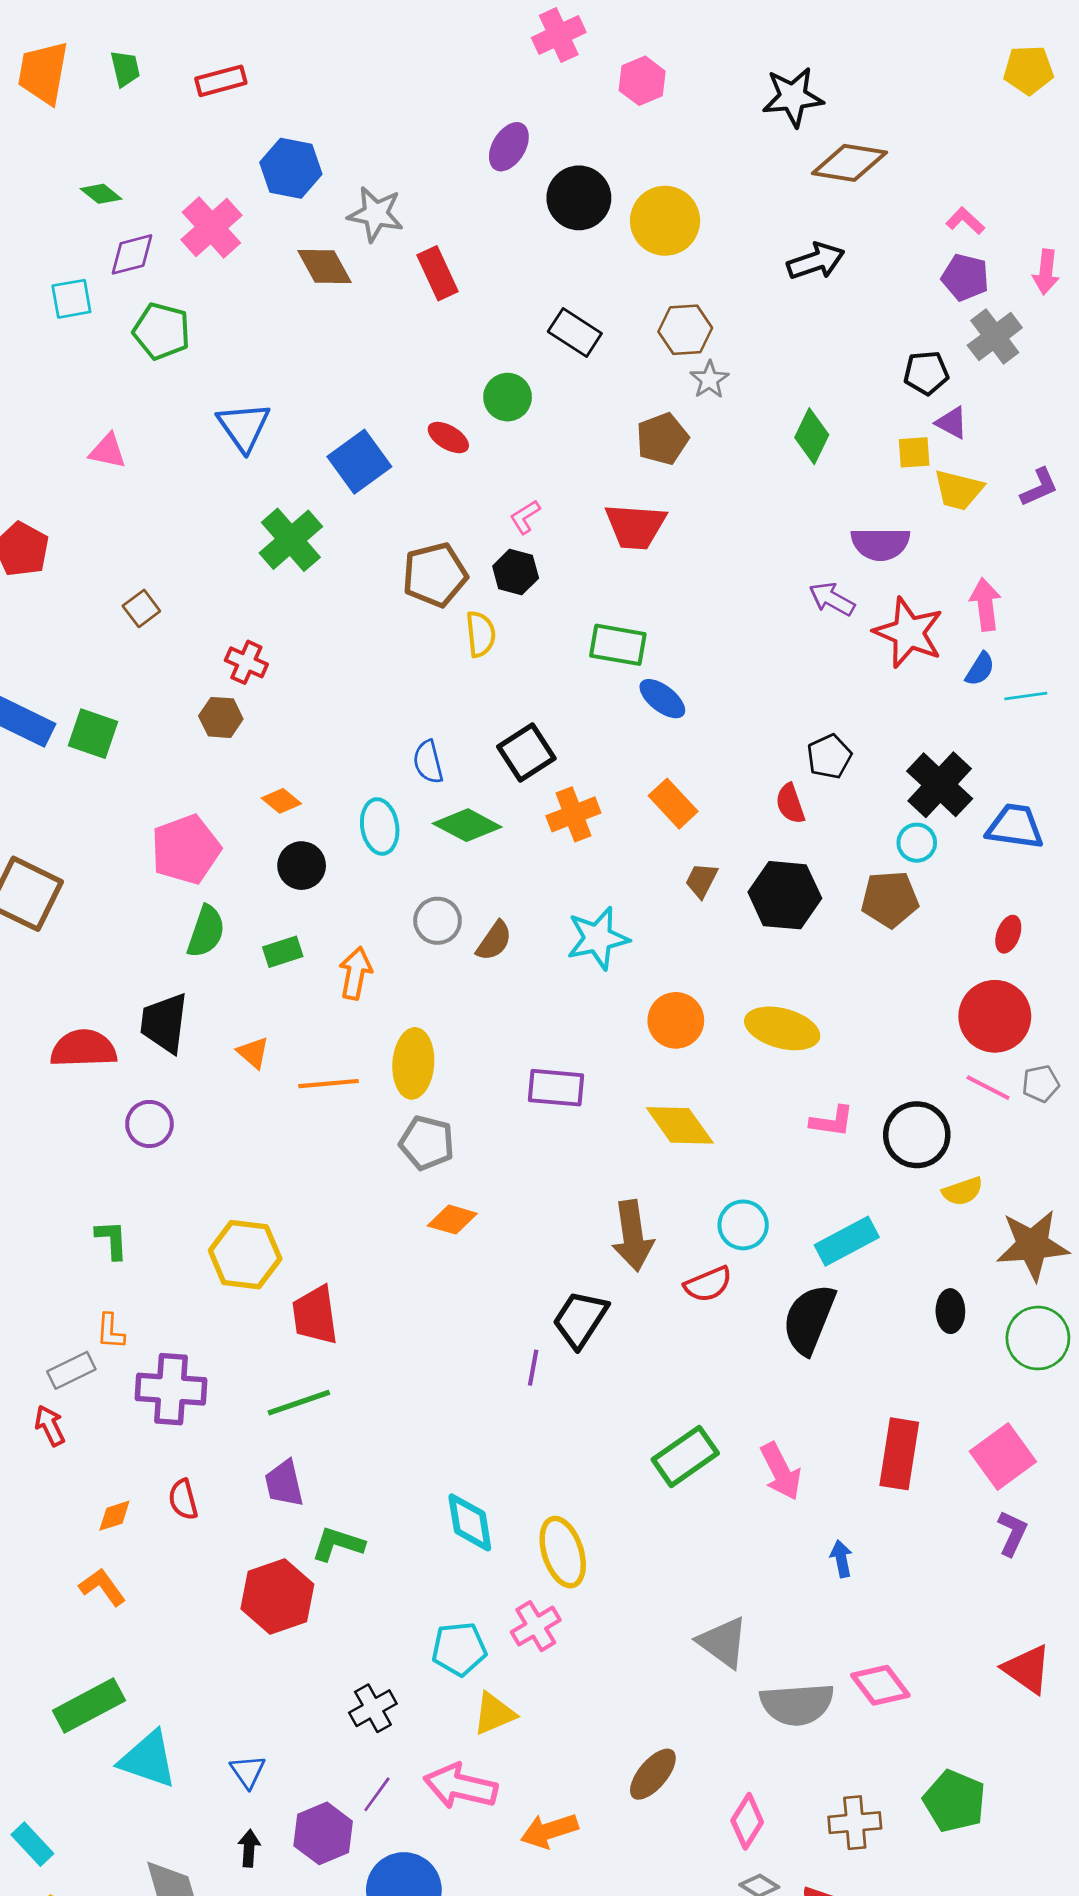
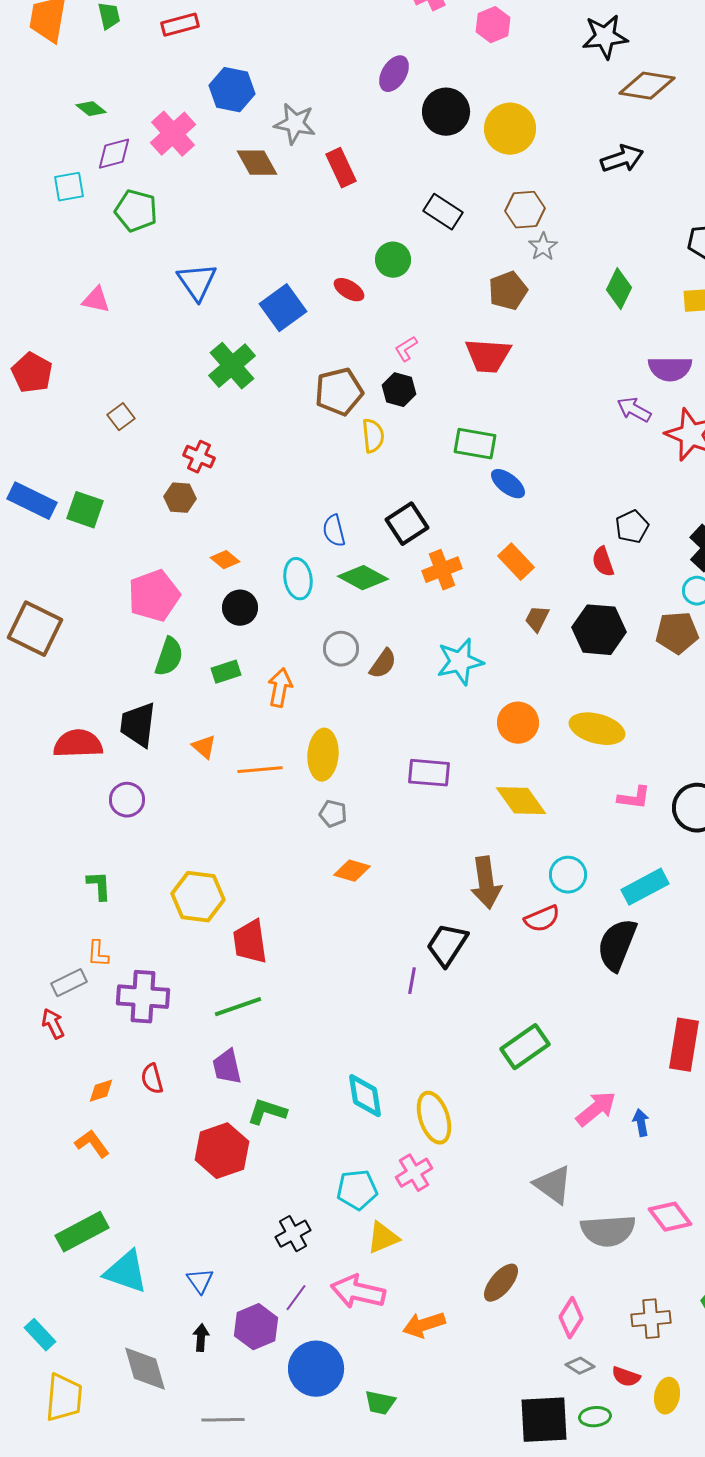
gray pentagon: (427, 1143) -> (333, 814), size x0.7
pink arrow: (781, 1471) -> (596, 1109), moved, turned -102

